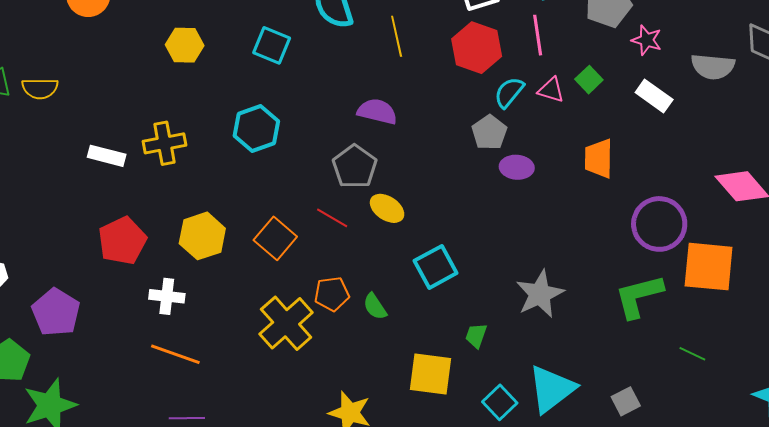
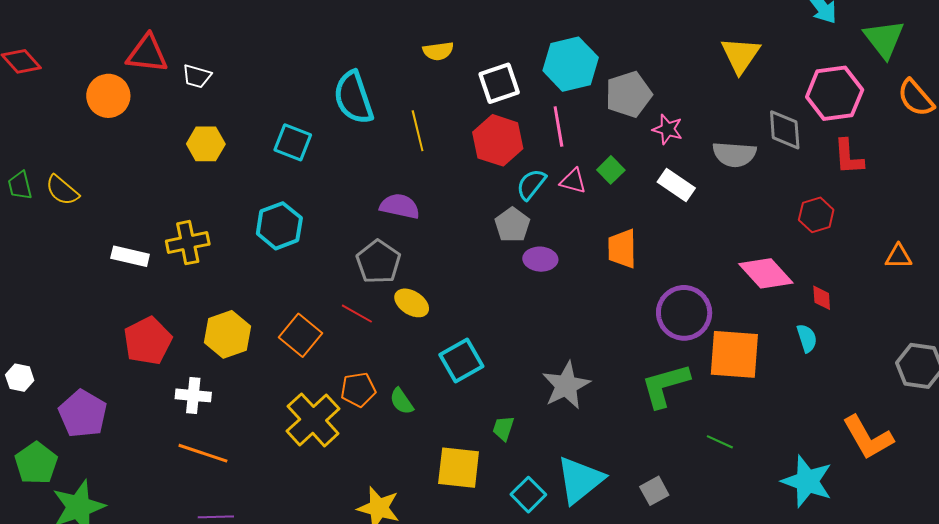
yellow semicircle: (40, 88) -> (62, 190), turned 42

